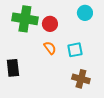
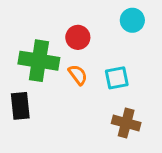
green cross: (25, 19) -> (39, 61), moved

